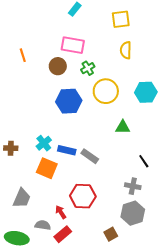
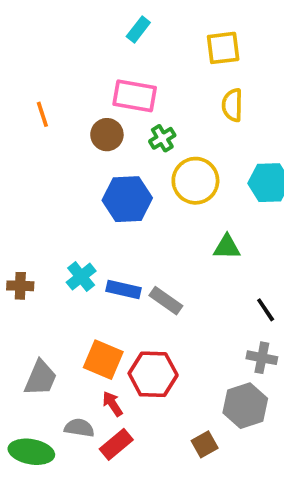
orange square: (47, 168) -> (103, 360), moved
gray cross: (133, 186) -> (262, 358), moved

